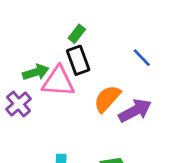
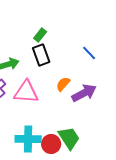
pink triangle: (58, 81) -> (26, 92), moved
orange semicircle: (107, 99) -> (63, 84), size x0.7

